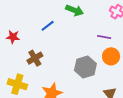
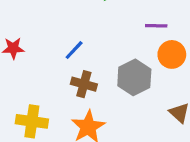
blue line: (48, 26) -> (74, 50), moved
brown cross: (35, 58) -> (84, 84), moved, turned -35

